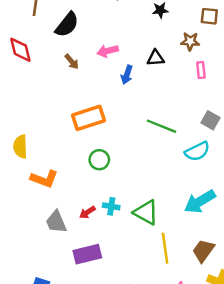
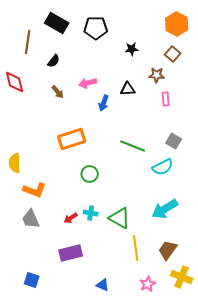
brown square: (209, 16) -> (173, 54), turned 35
black semicircle: (67, 25) -> (54, 61), size x0.6
green circle: (99, 160) -> (90, 174), moved
gray trapezoid: (56, 222) -> (31, 219), moved

